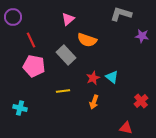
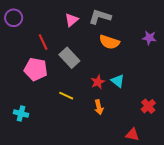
gray L-shape: (121, 14) -> (100, 17), moved
red line: (31, 40) -> (43, 42), moved
orange semicircle: (87, 40) -> (109, 42), moved
yellow line: (63, 91) -> (66, 96), turned 32
orange arrow: (94, 102) -> (99, 107), turned -32

